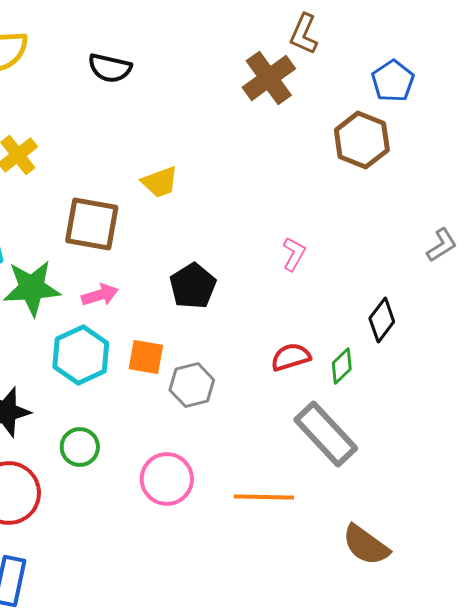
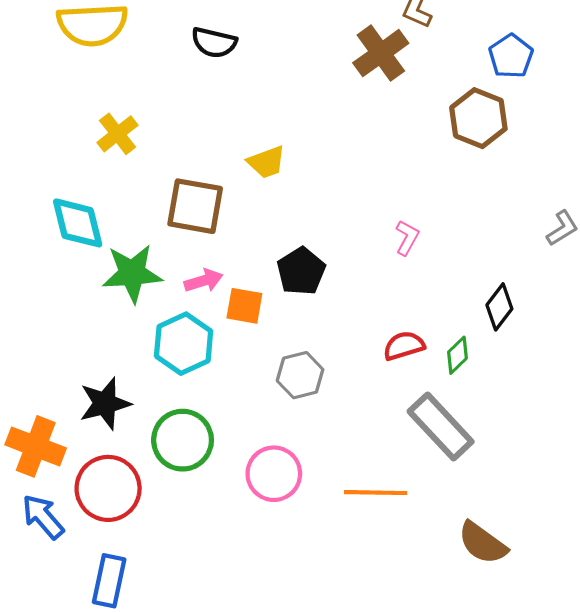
orange square: (146, 357) -> (244, 306), moved
green circle: (80, 447) -> (183, 440), size x1.5

